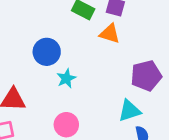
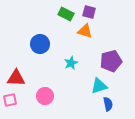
cyan star: (66, 78) -> (71, 63), moved
pink circle: (66, 125) -> (45, 96), moved

